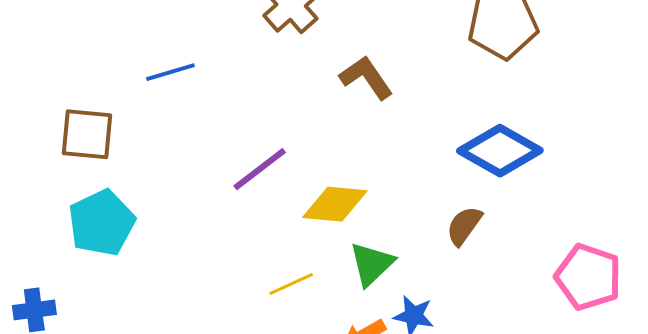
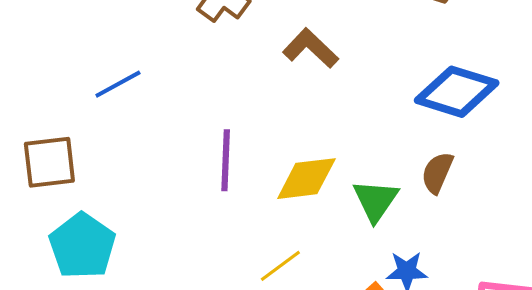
purple line: (260, 169) -> (226, 160), turned -38
green triangle: (372, 264) -> (376, 201), moved

